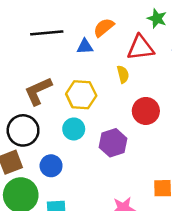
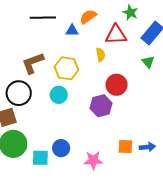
purple hexagon: (113, 143) -> (101, 106), moved
blue circle: (51, 166) -> (61, 148), moved

